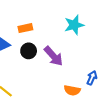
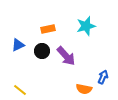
orange rectangle: (25, 28) -> (48, 29), moved

